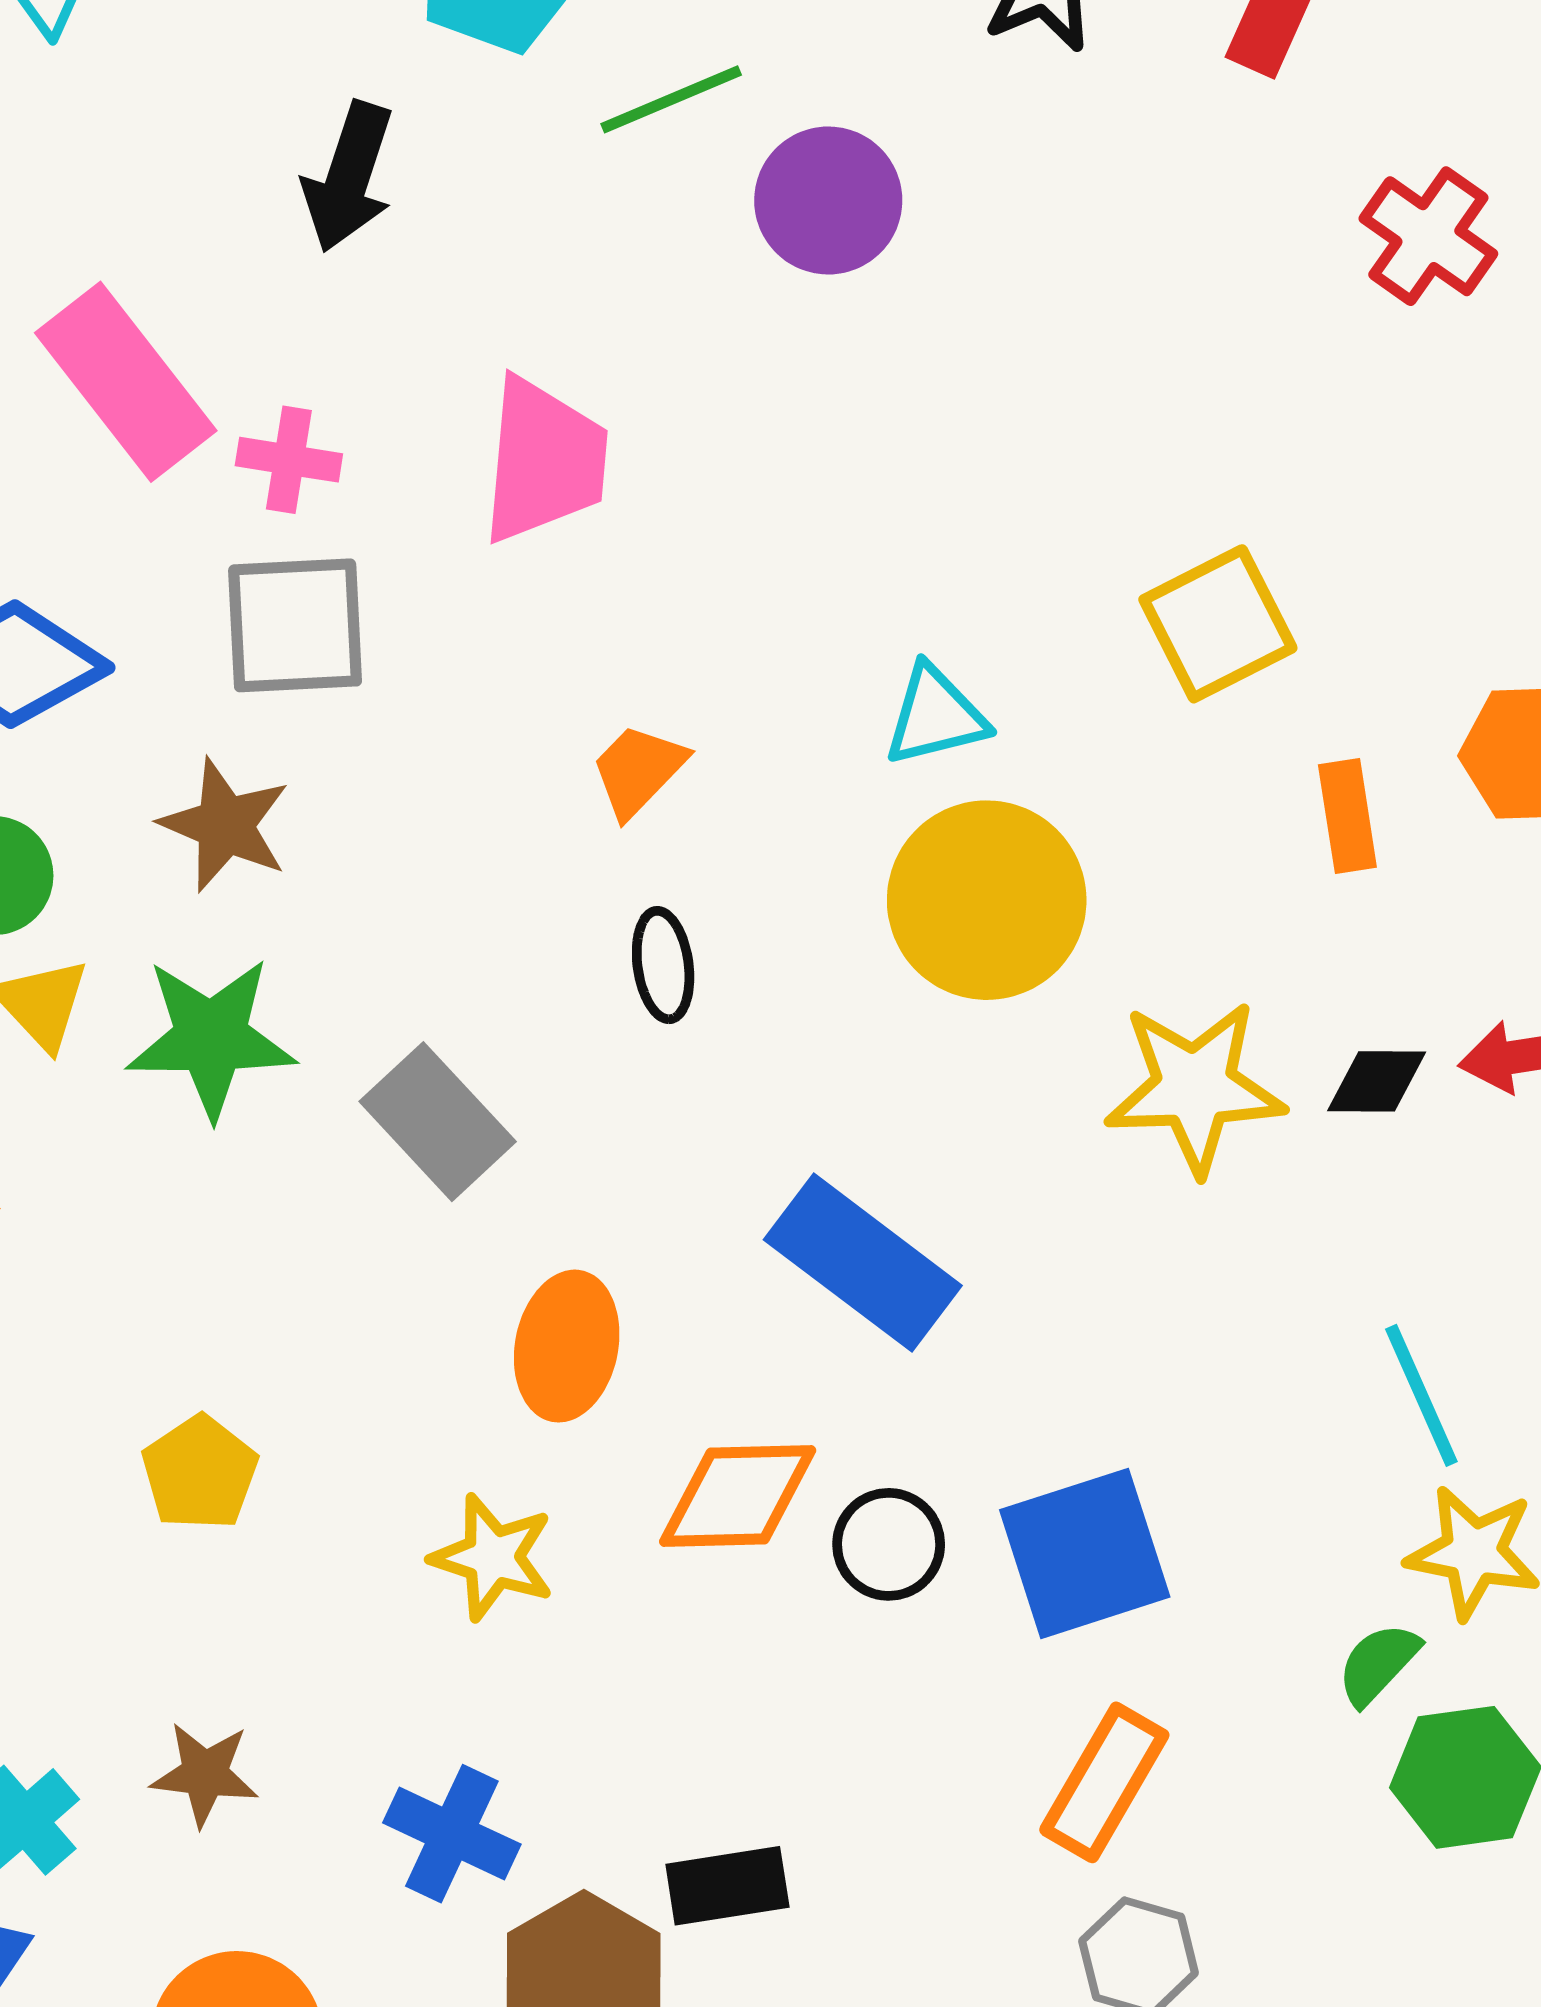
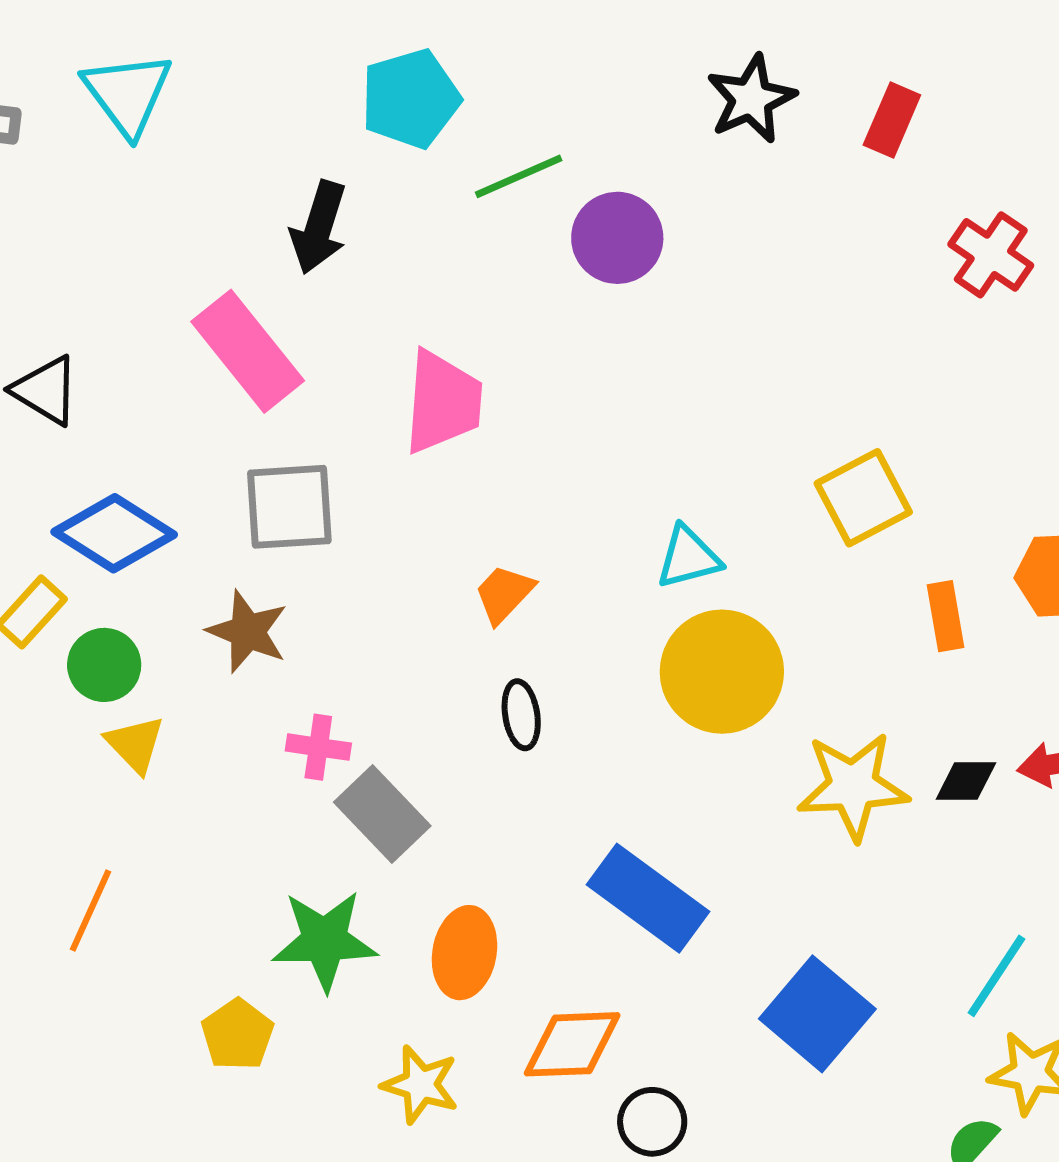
pink rectangle: (126, 382) -> (248, 351), moved
pink cross: (289, 460) -> (318, 747), moved
green star: (211, 1038) -> (325, 940), moved
cyan line: (1421, 1395) -> (996, 976), turned 58
black circle: (889, 1544) -> (652, 1122), moved
blue square: (1085, 1553) -> (817, 1014), moved, turned -31

